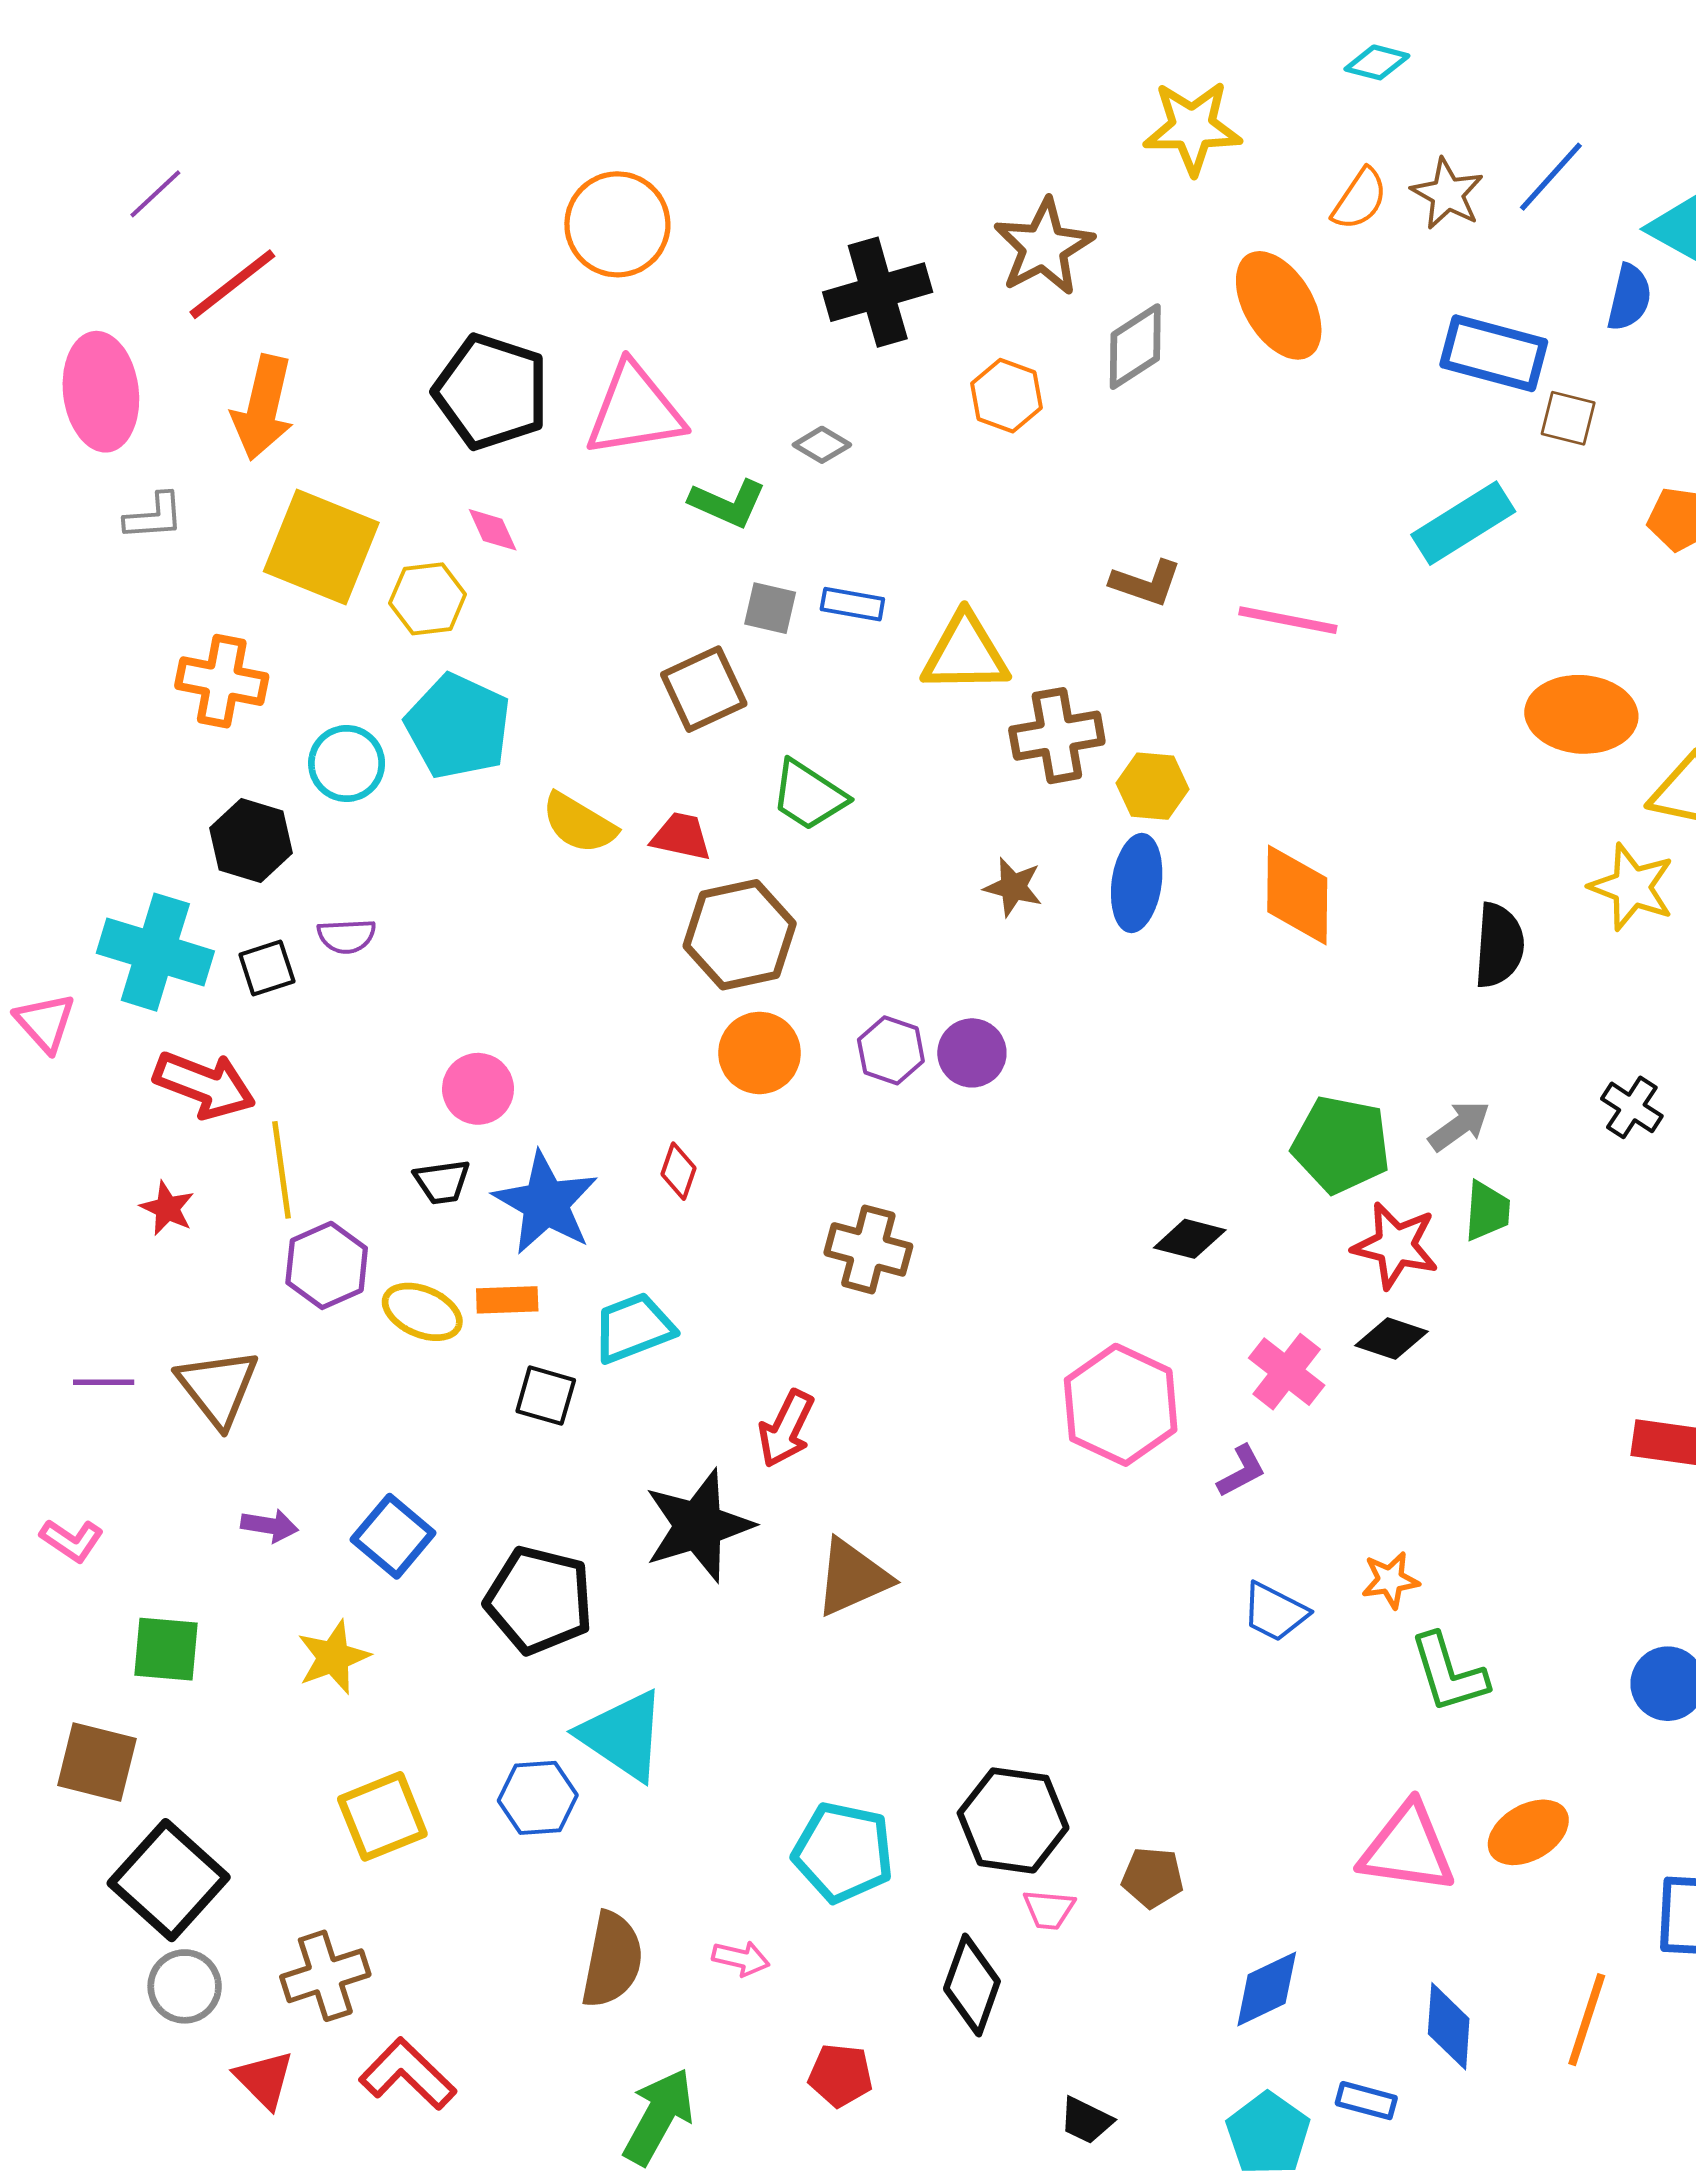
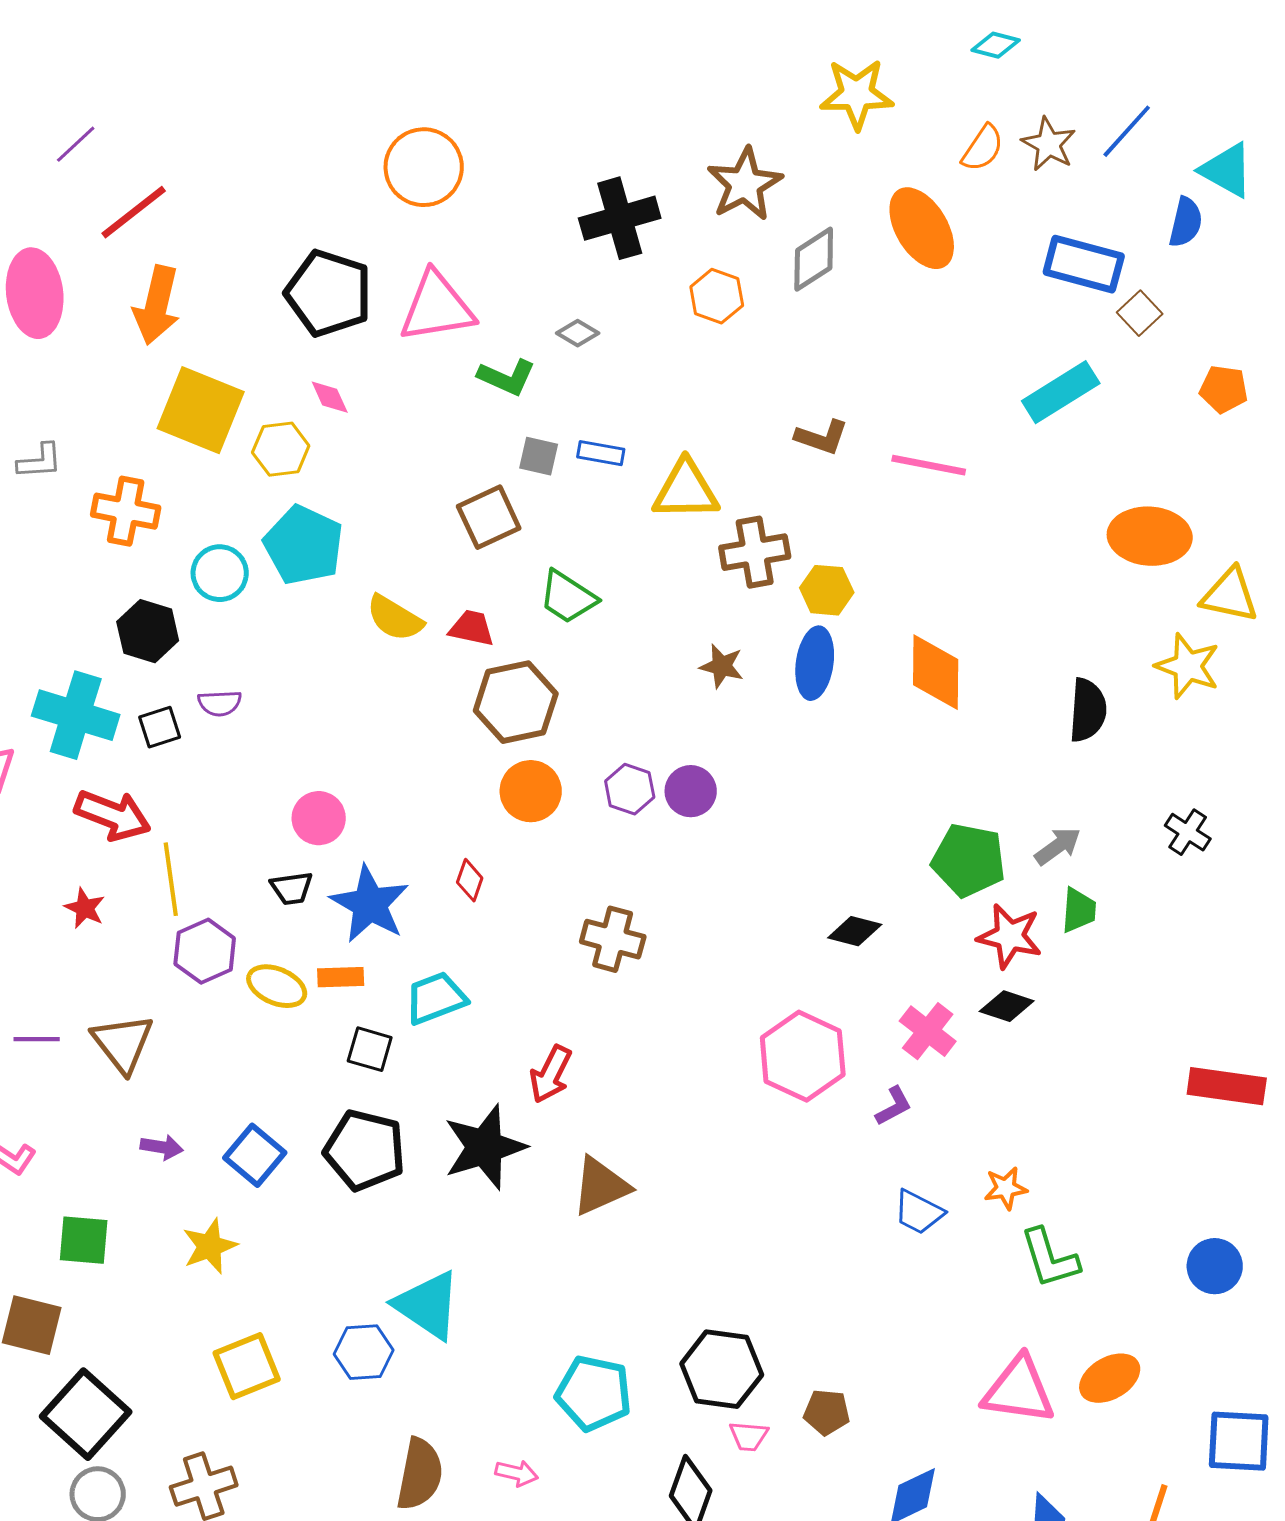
brown square: (1568, 418) -> (1140, 313), turned 33
gray L-shape: (154, 517) -> (40, 461), moved
black pentagon: (539, 1600) -> (365, 1150), moved

